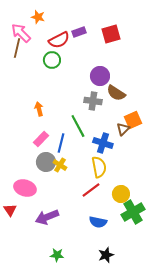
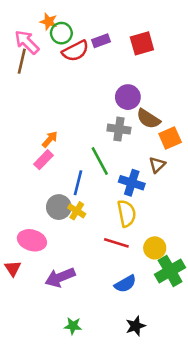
green circle: (52, 60) -> (61, 33), moved
orange arrow: (39, 109) -> (50, 139), turned 56
orange square: (133, 120) -> (170, 138), moved
pink rectangle: (41, 139) -> (43, 160), moved
red line: (91, 190) -> (116, 243), turned 54
blue semicircle: (98, 222) -> (125, 284), turned -42

